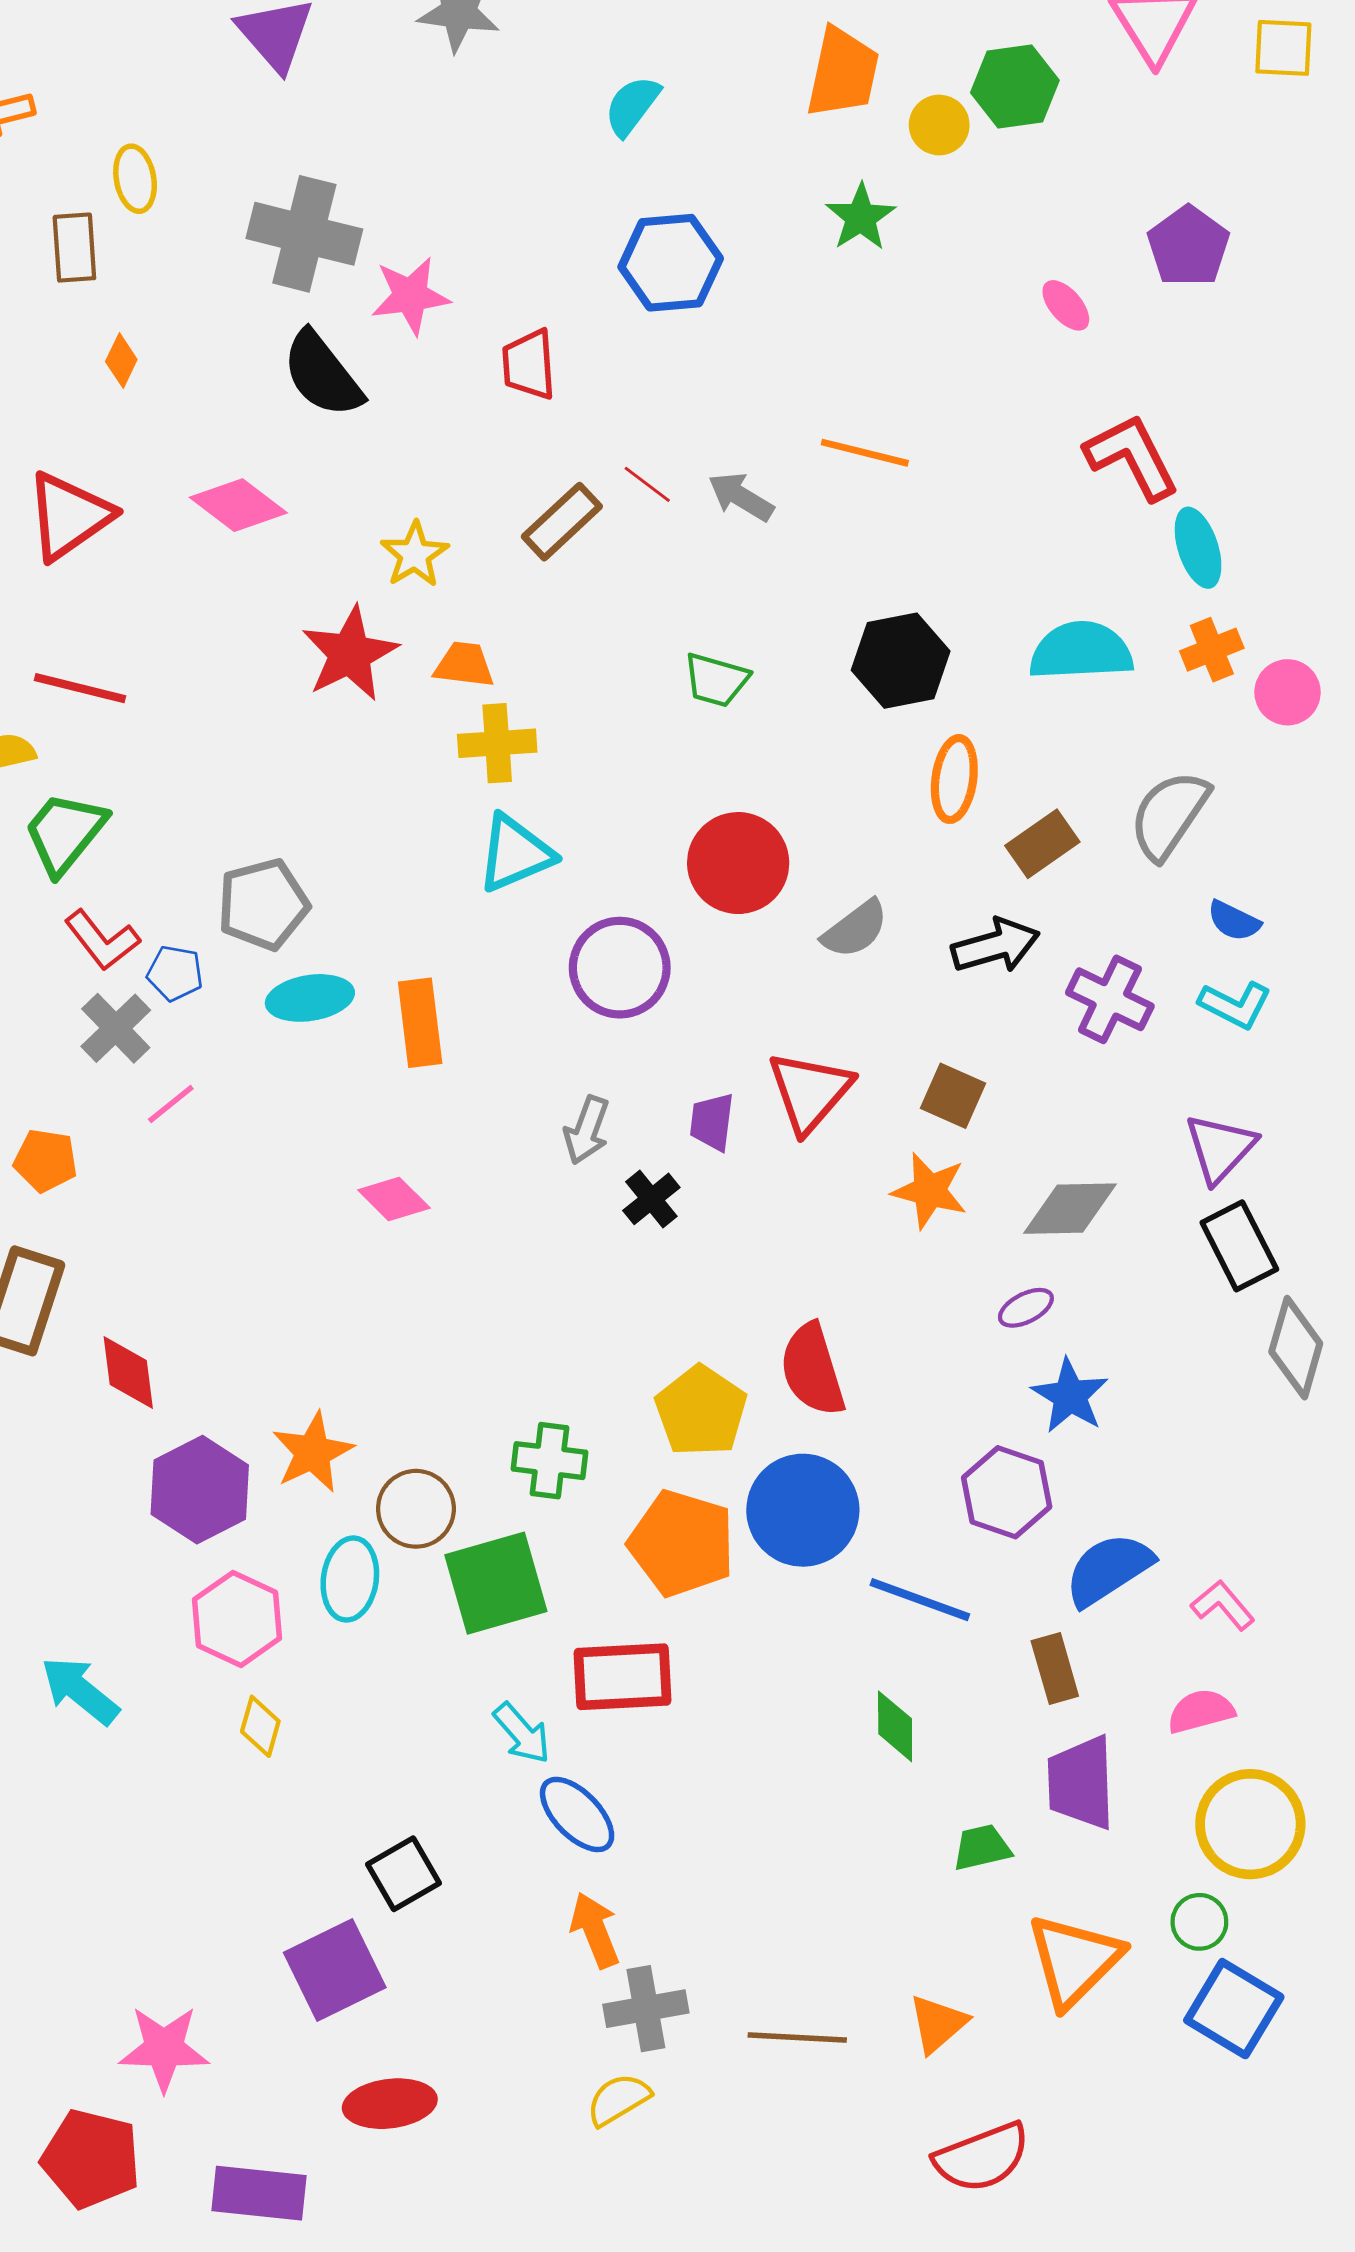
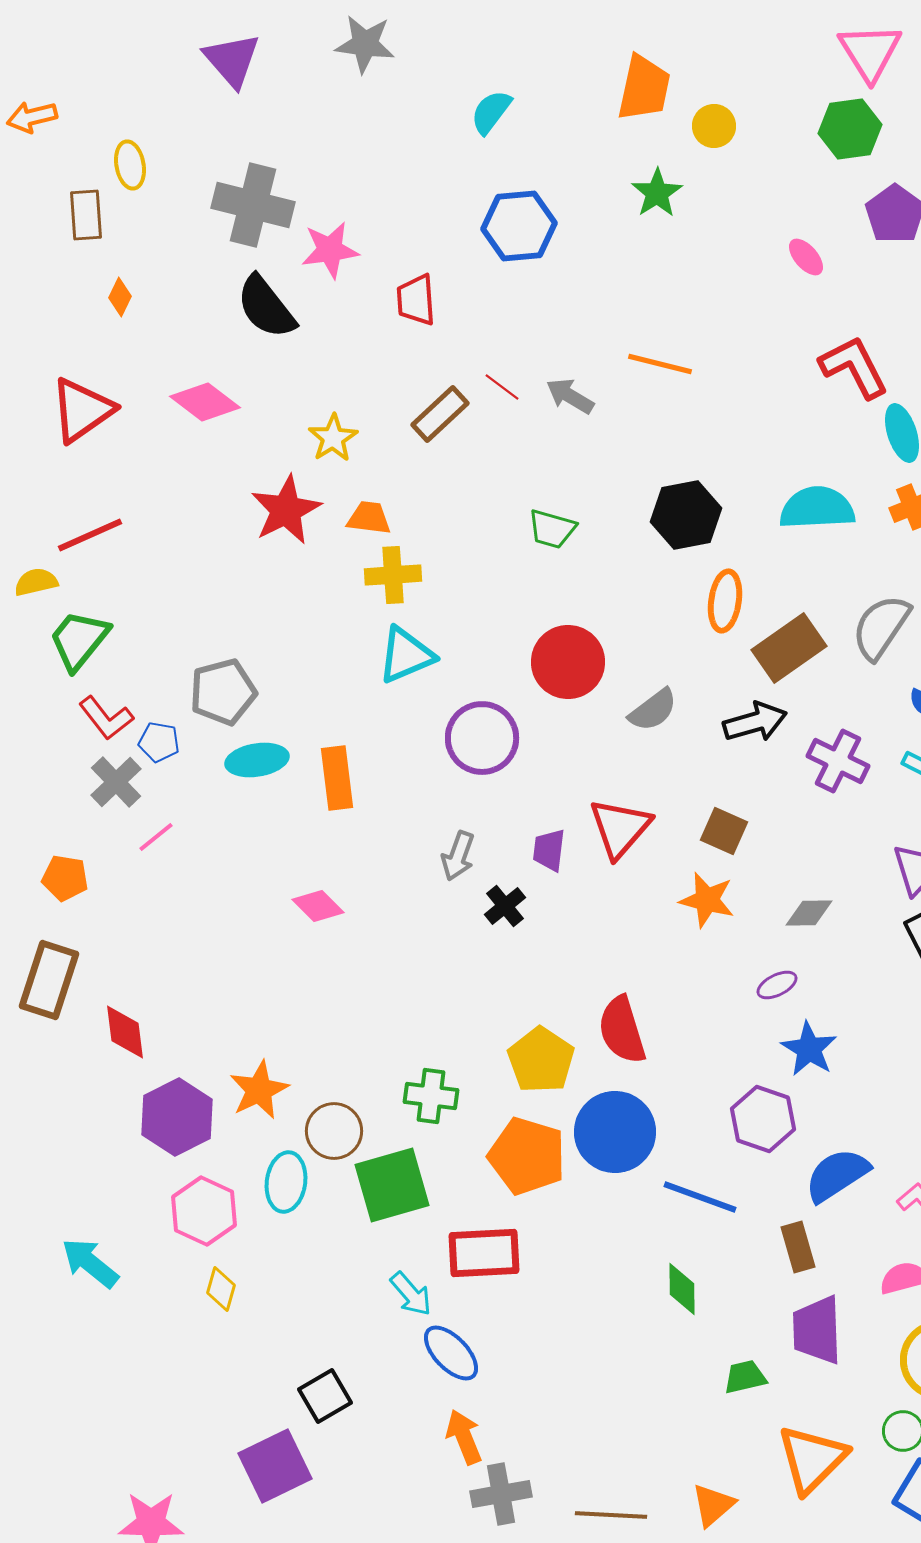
green hexagon: (1015, 86) -> (850, 129), moved
red line: (80, 688) -> (90, 535), turned -38
brown rectangle: (1042, 844) -> (789, 648), size x1.4
gray diamond: (1070, 1209) -> (809, 913), size x0.7

